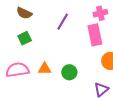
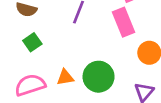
green circle: (69, 72) -> (99, 77), size x1.5

